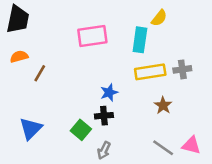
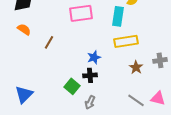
orange semicircle: (19, 57) -> (24, 29), turned 48
gray cross: (182, 69) -> (160, 60), moved
brown line: (40, 73) -> (49, 42), moved
blue triangle: (31, 129) -> (24, 94), moved

